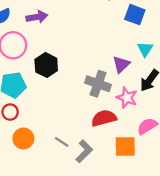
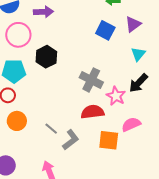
blue square: (135, 15) -> (105, 30), moved
purple triangle: (121, 64) -> (133, 24), moved

